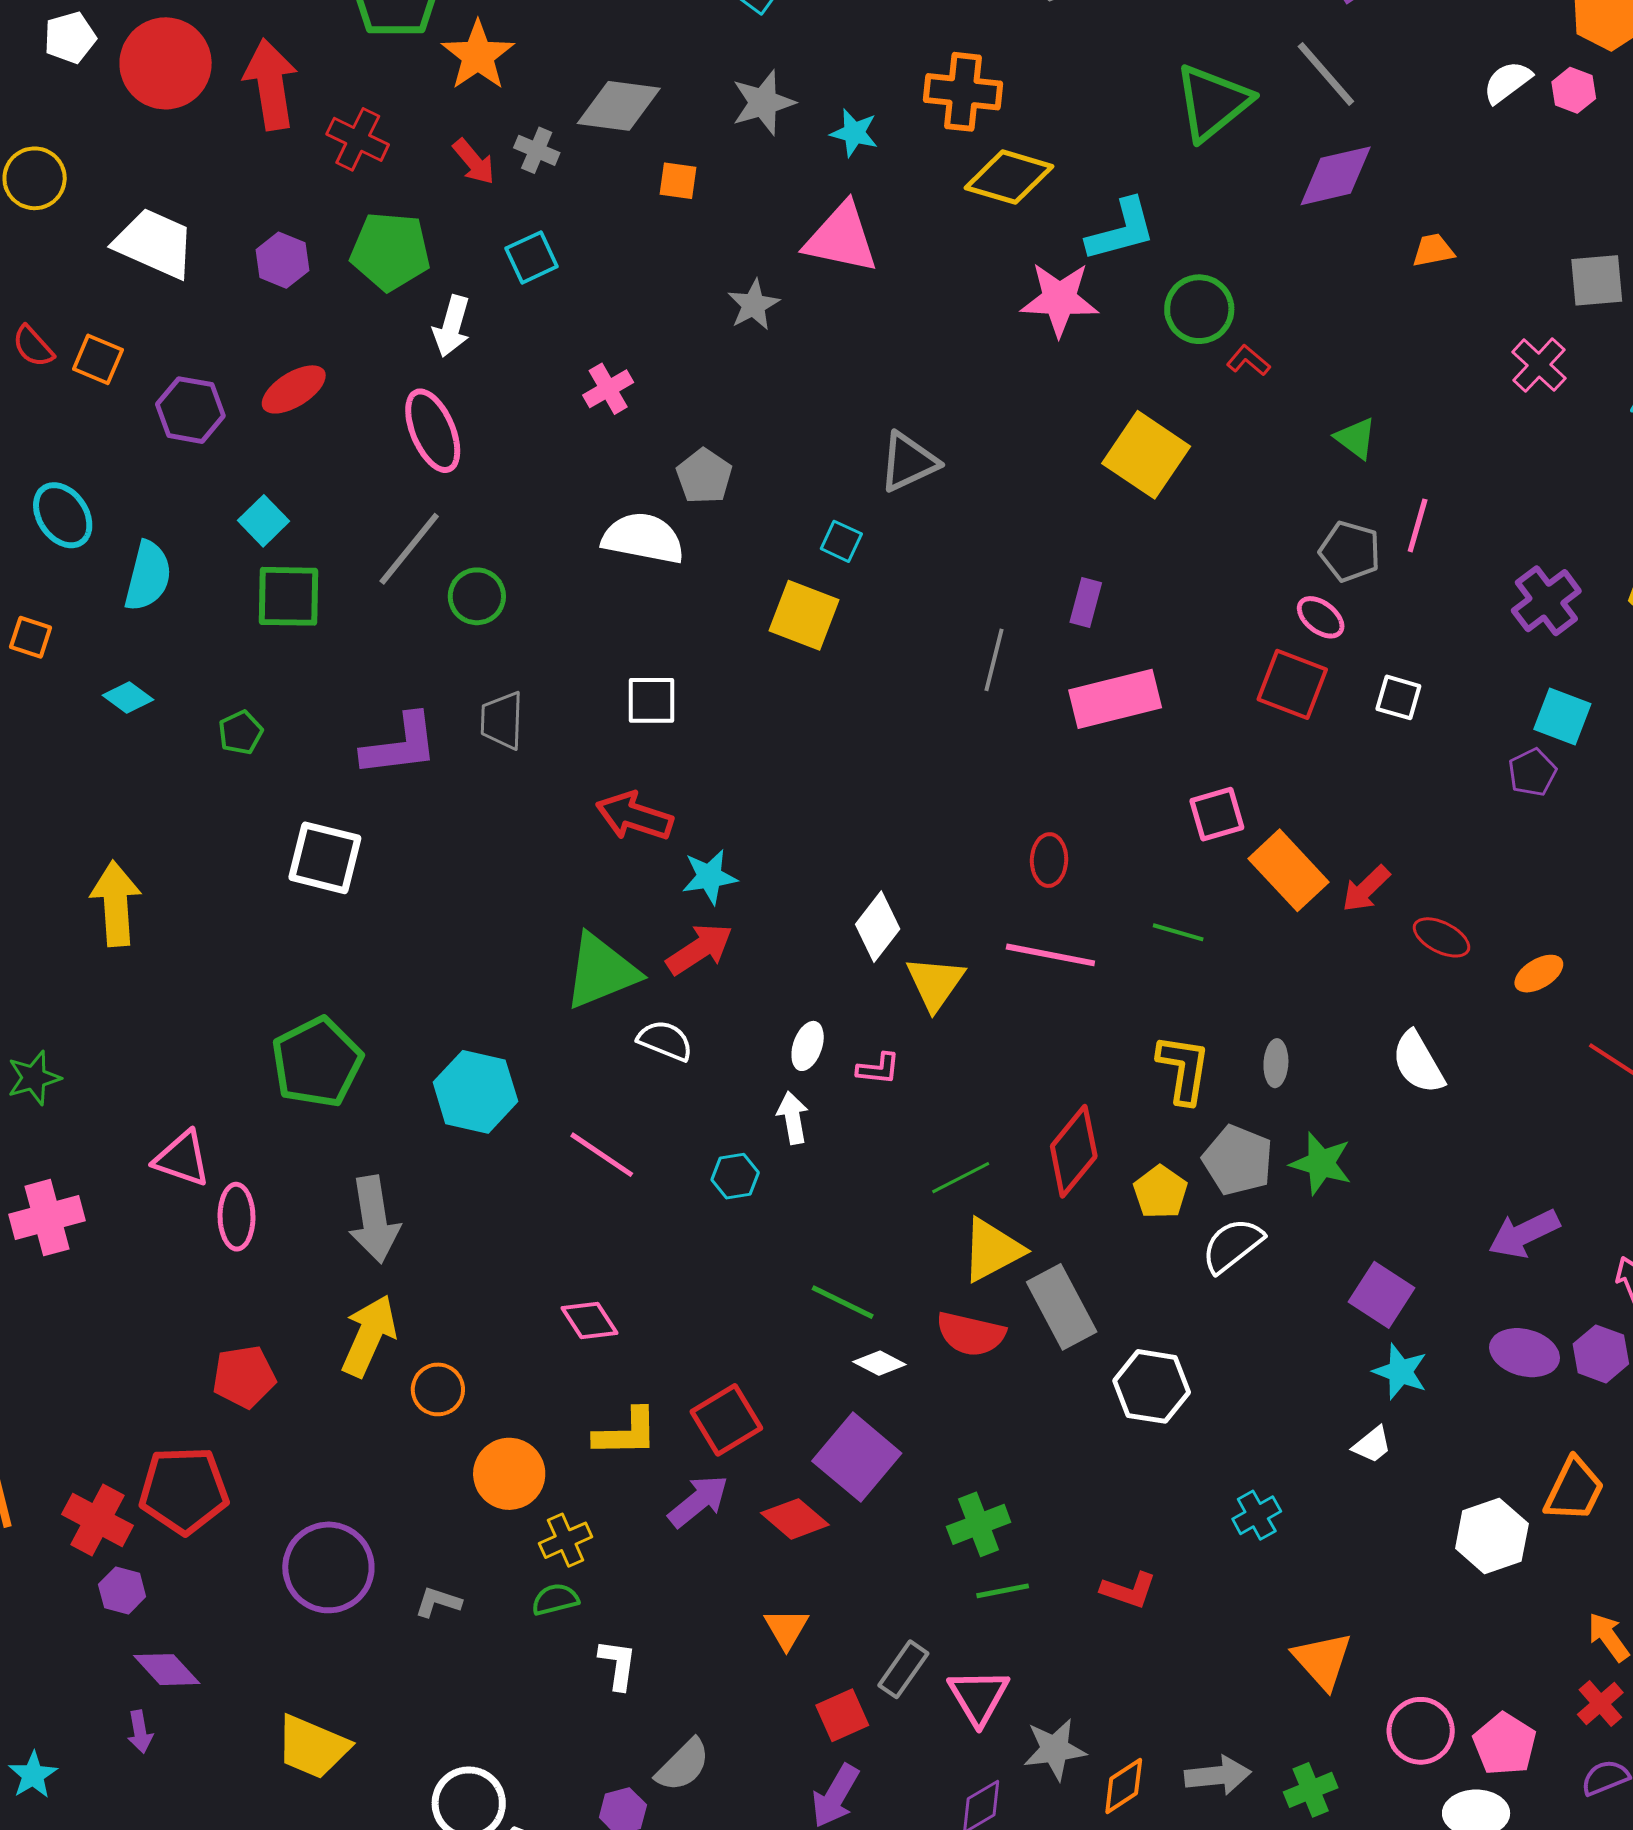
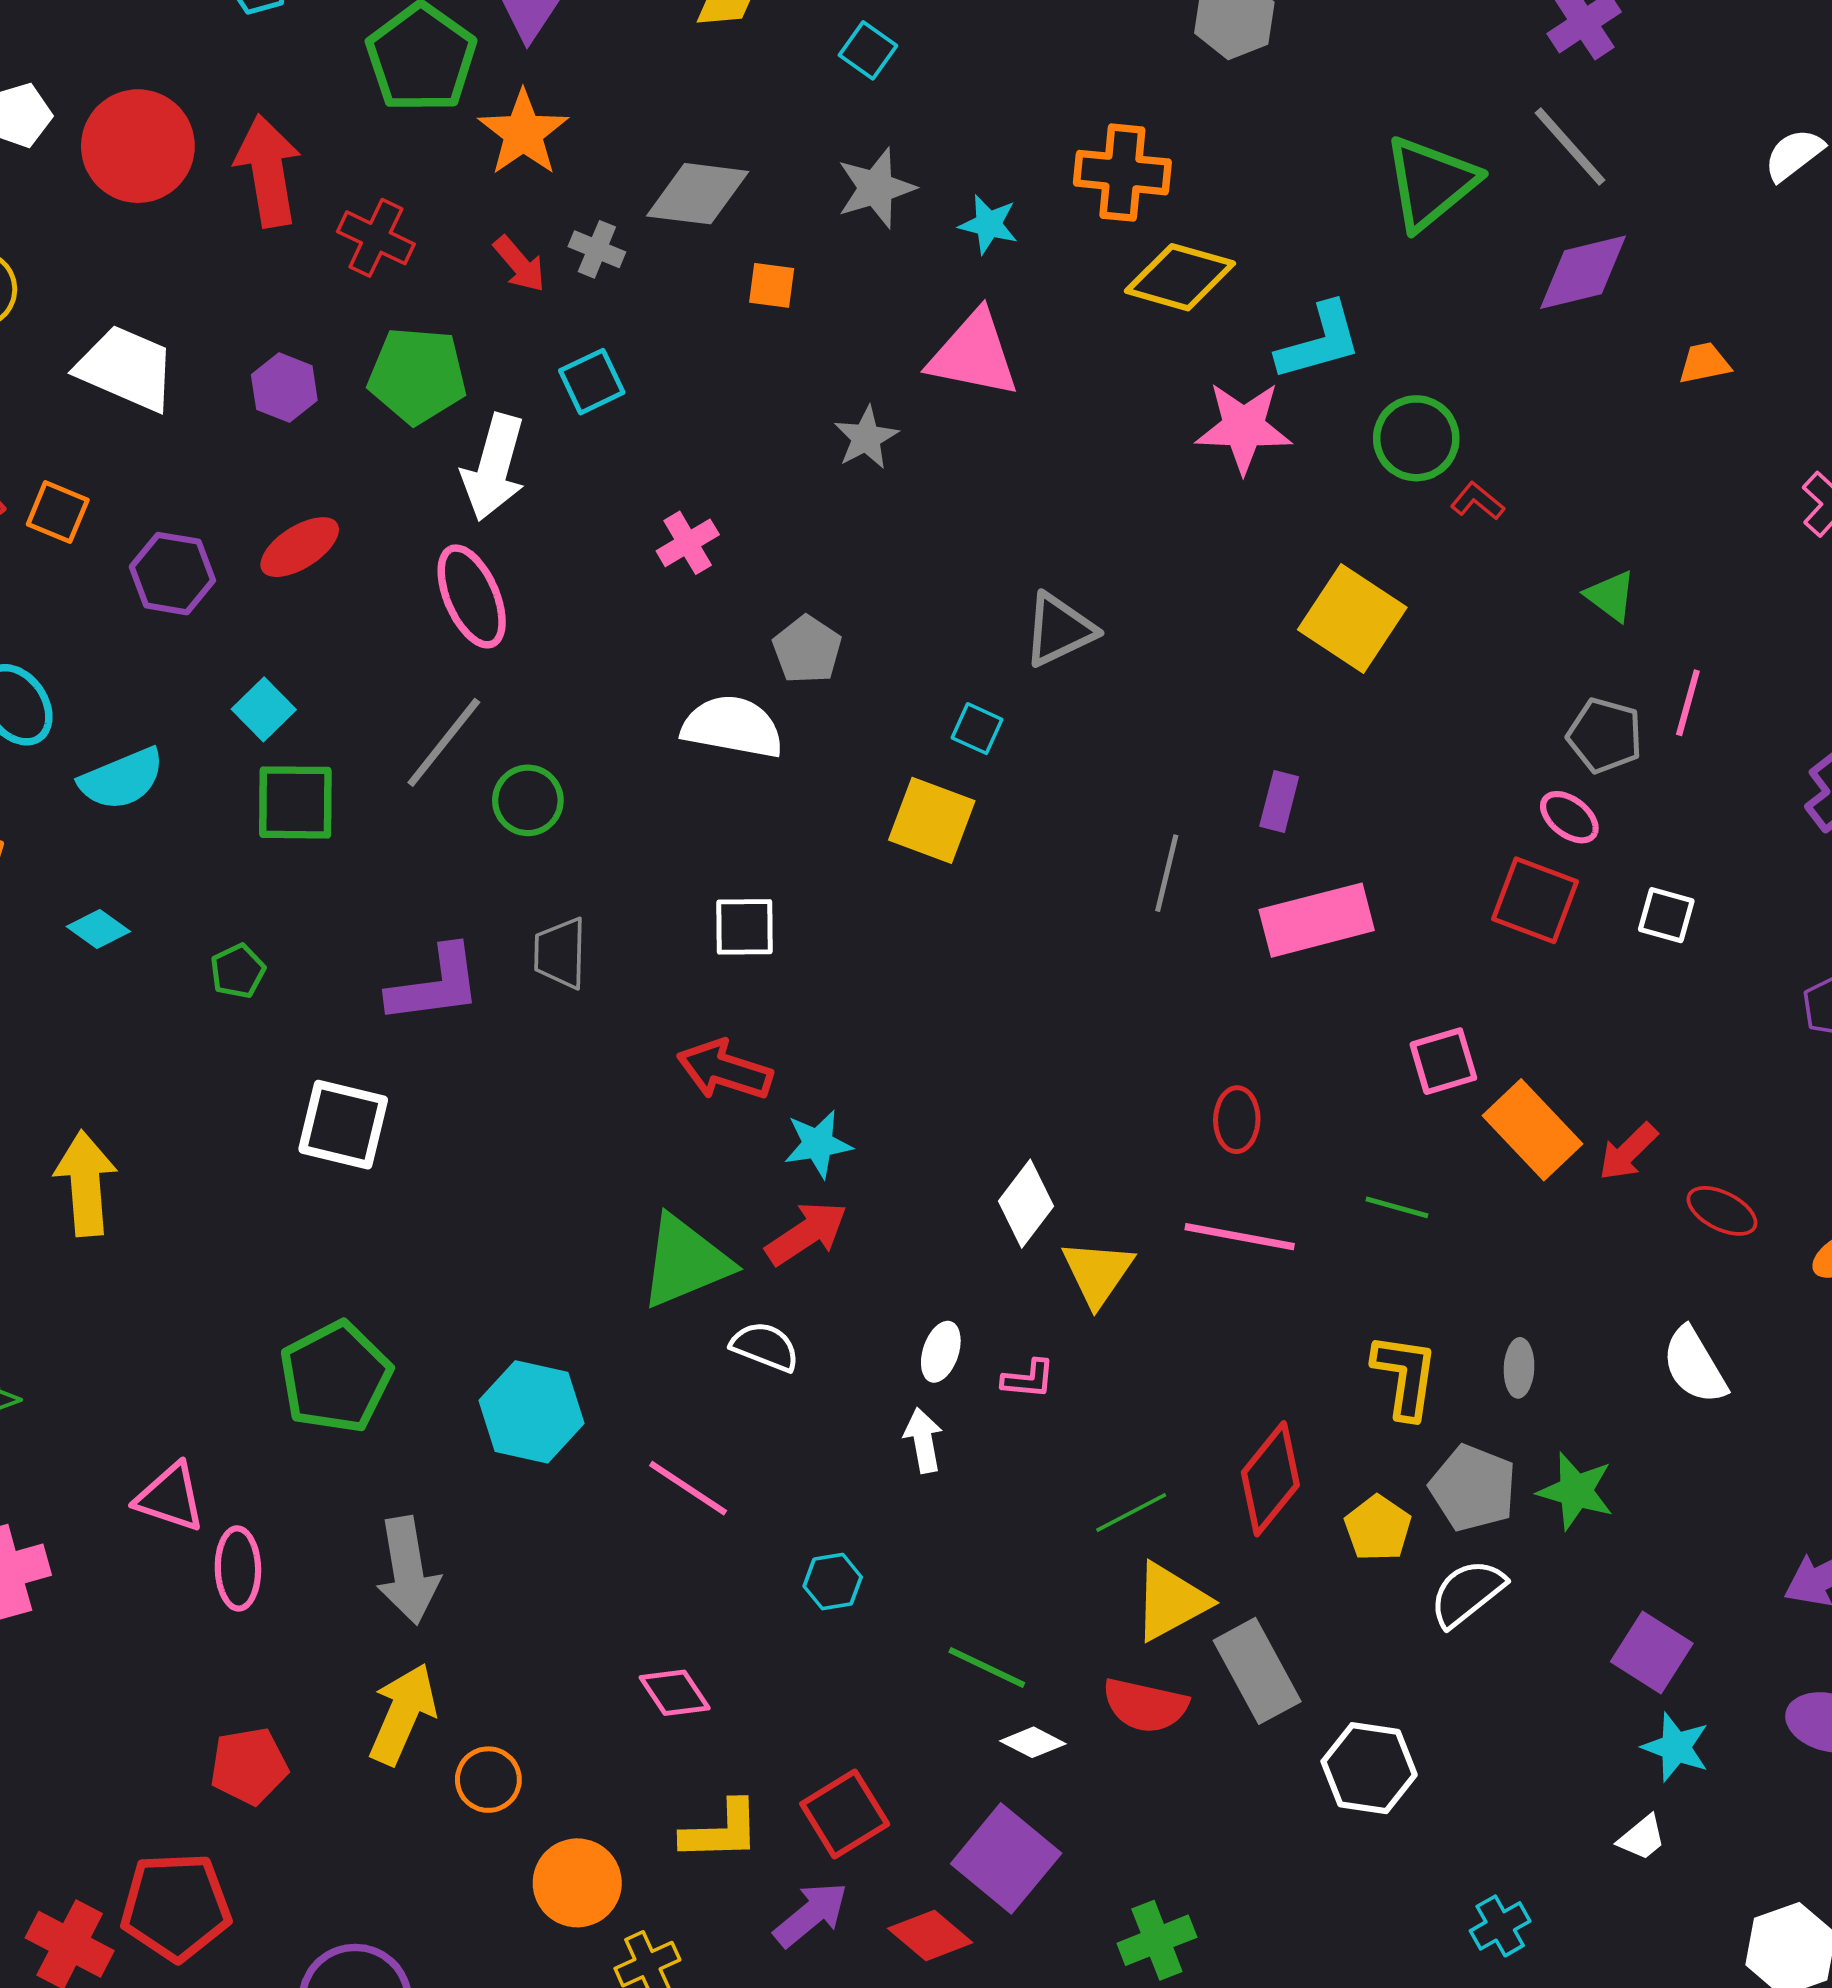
white arrow: (452, 326) -> (494, 467), size x1.4
cyan semicircle: (148, 576) -> (122, 779), turned 54
cyan hexagon: (735, 1176) -> (833, 1582), moved

